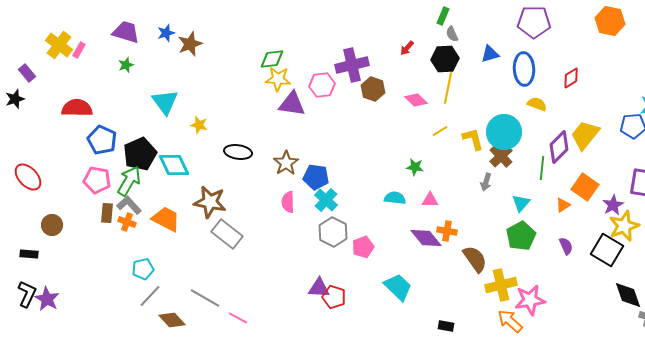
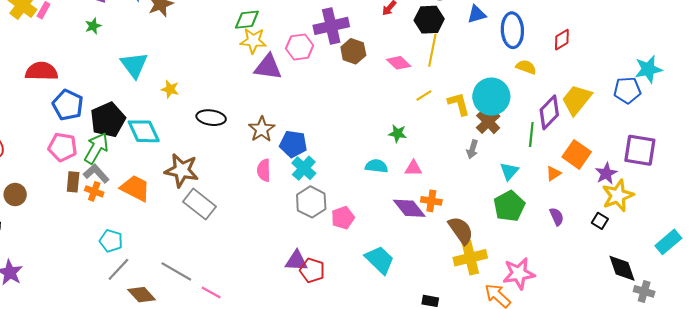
black square: (607, 250) -> (600, 221), size x0.5
cyan pentagon: (143, 269) -> (111, 241), turned 30
yellow cross: (501, 285) -> (470, 258), moved

